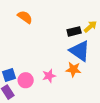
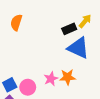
orange semicircle: (25, 17) -> (16, 22), turned -98
orange star: (73, 69) -> (68, 77), moved

